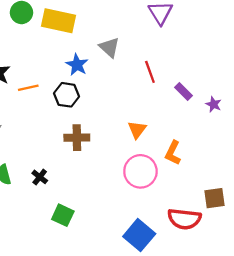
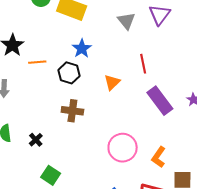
gray triangle: (109, 47) -> (126, 21), moved
purple rectangle: (183, 92) -> (160, 101), moved, size x1.8
orange triangle: (137, 130) -> (112, 82), moved
orange L-shape: (173, 153) -> (159, 157), moved

